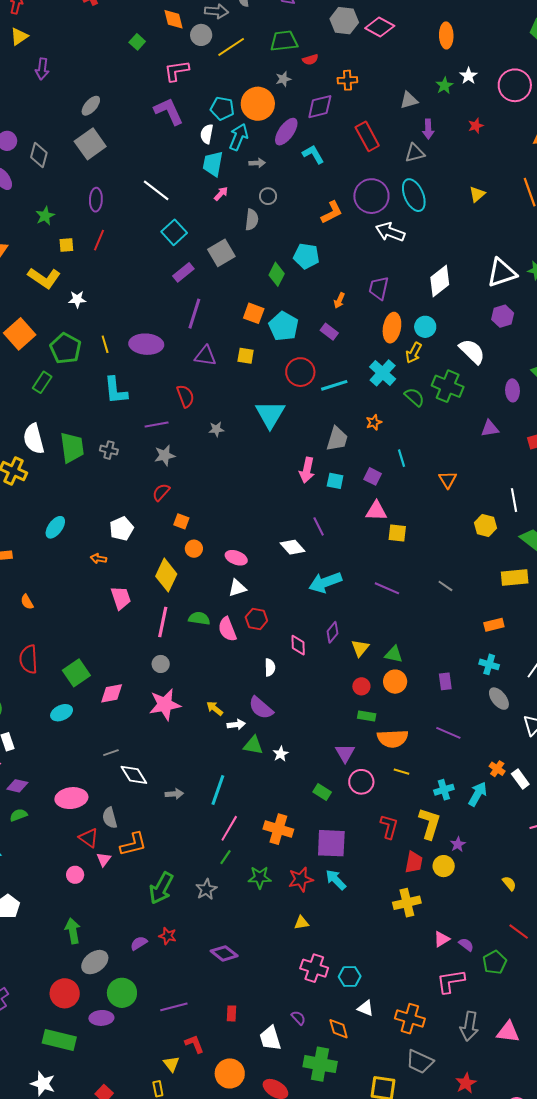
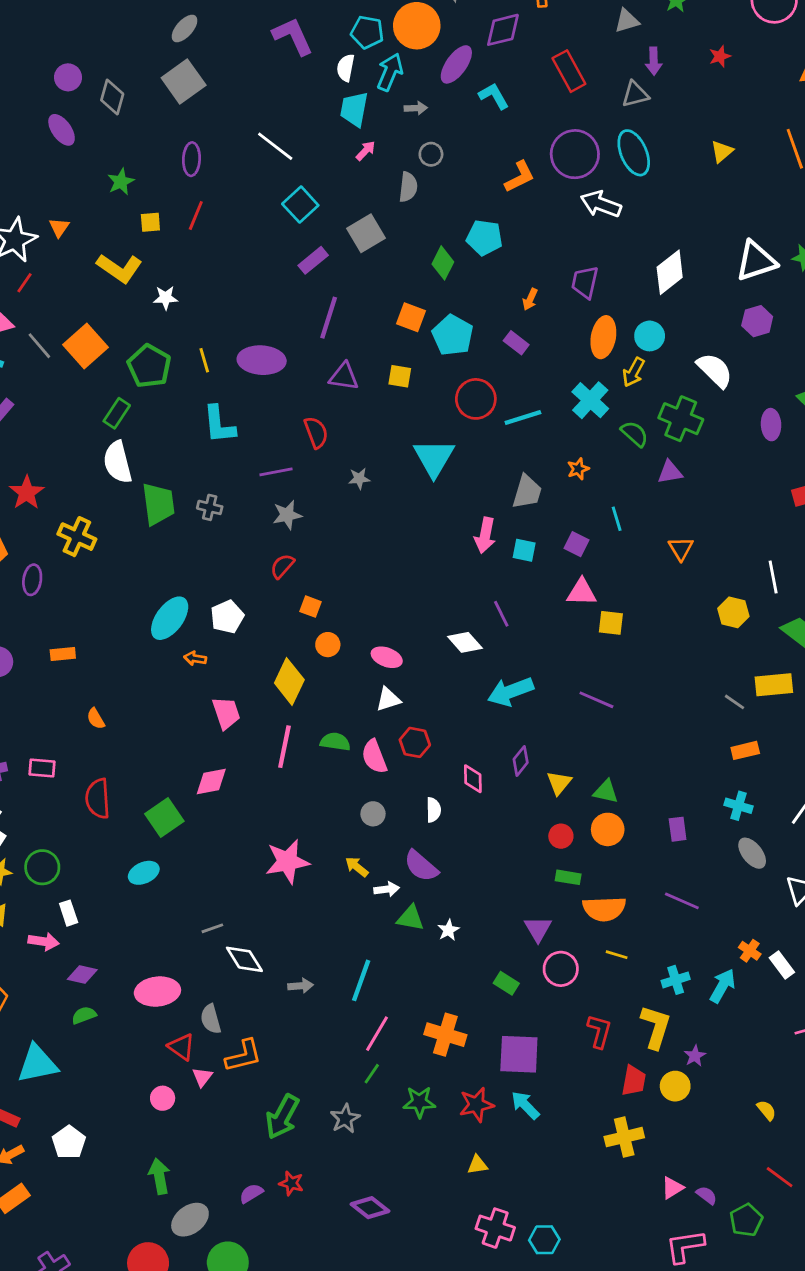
purple triangle: (490, 428) -> (670, 472), moved
white semicircle: (34, 439) -> (118, 462), moved
cyan ellipse: (55, 527) -> (170, 618), moved, size x1.4
gray line: (445, 586) -> (735, 702), moved
gray circle: (161, 664) -> (373, 814), moved
pink diamond: (112, 693) -> (211, 781), moved

